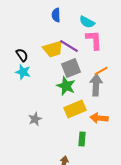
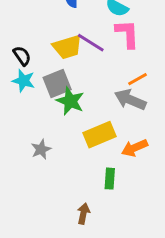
gray square: (71, 68) -> (57, 84), moved
gray arrow: (96, 85) -> (130, 100), turned -70
green star: (66, 86) -> (70, 101), moved
orange arrow: (99, 118) -> (135, 148), turned -30

